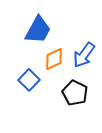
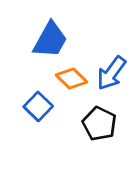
orange diamond: (54, 59) -> (71, 78), turned 70

